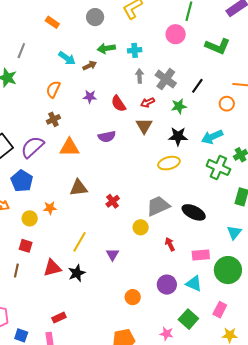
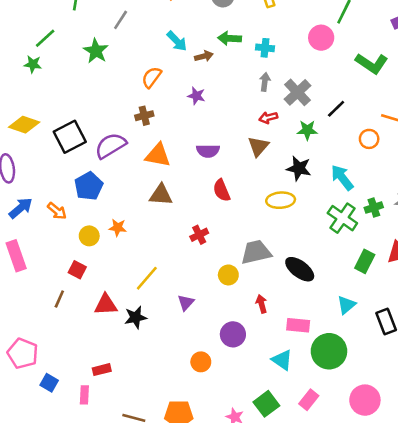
red semicircle: (118, 104) -> (222, 190), moved
cyan arrow: (212, 137) -> (342, 178), turned 65
brown triangle: (79, 188) -> (161, 195), moved
purple circle: (167, 285) -> (233, 334), moved

